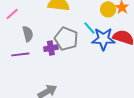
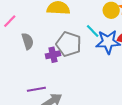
purple line: (20, 54) -> (36, 89), moved

